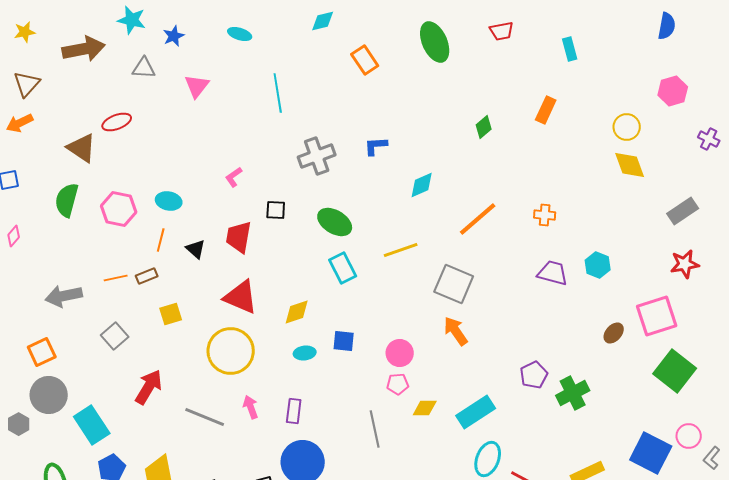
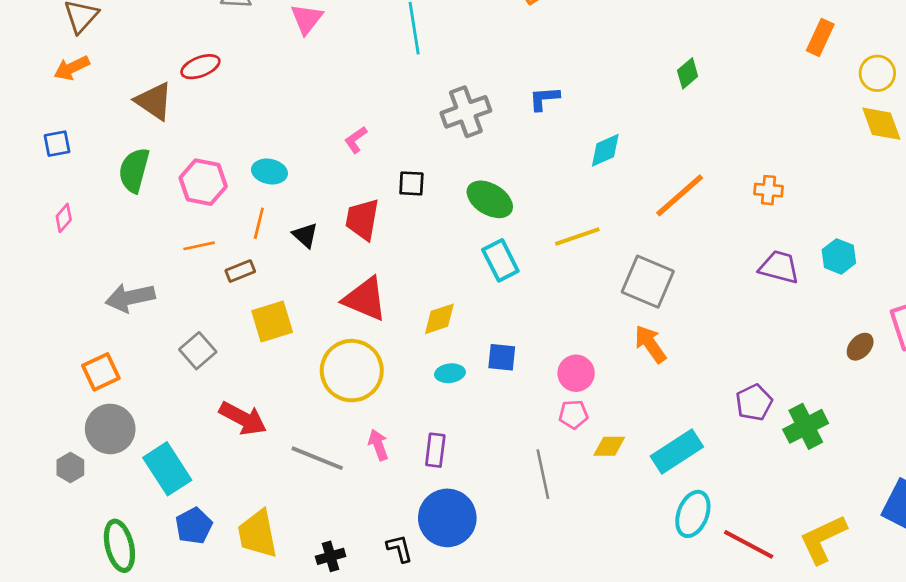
orange rectangle: (546, 110) -> (820, 37), moved
orange line: (116, 278) -> (199, 246), moved
yellow square: (171, 314) -> (272, 321), size x1.4
red arrow: (149, 387) -> (243, 418), turned 87

